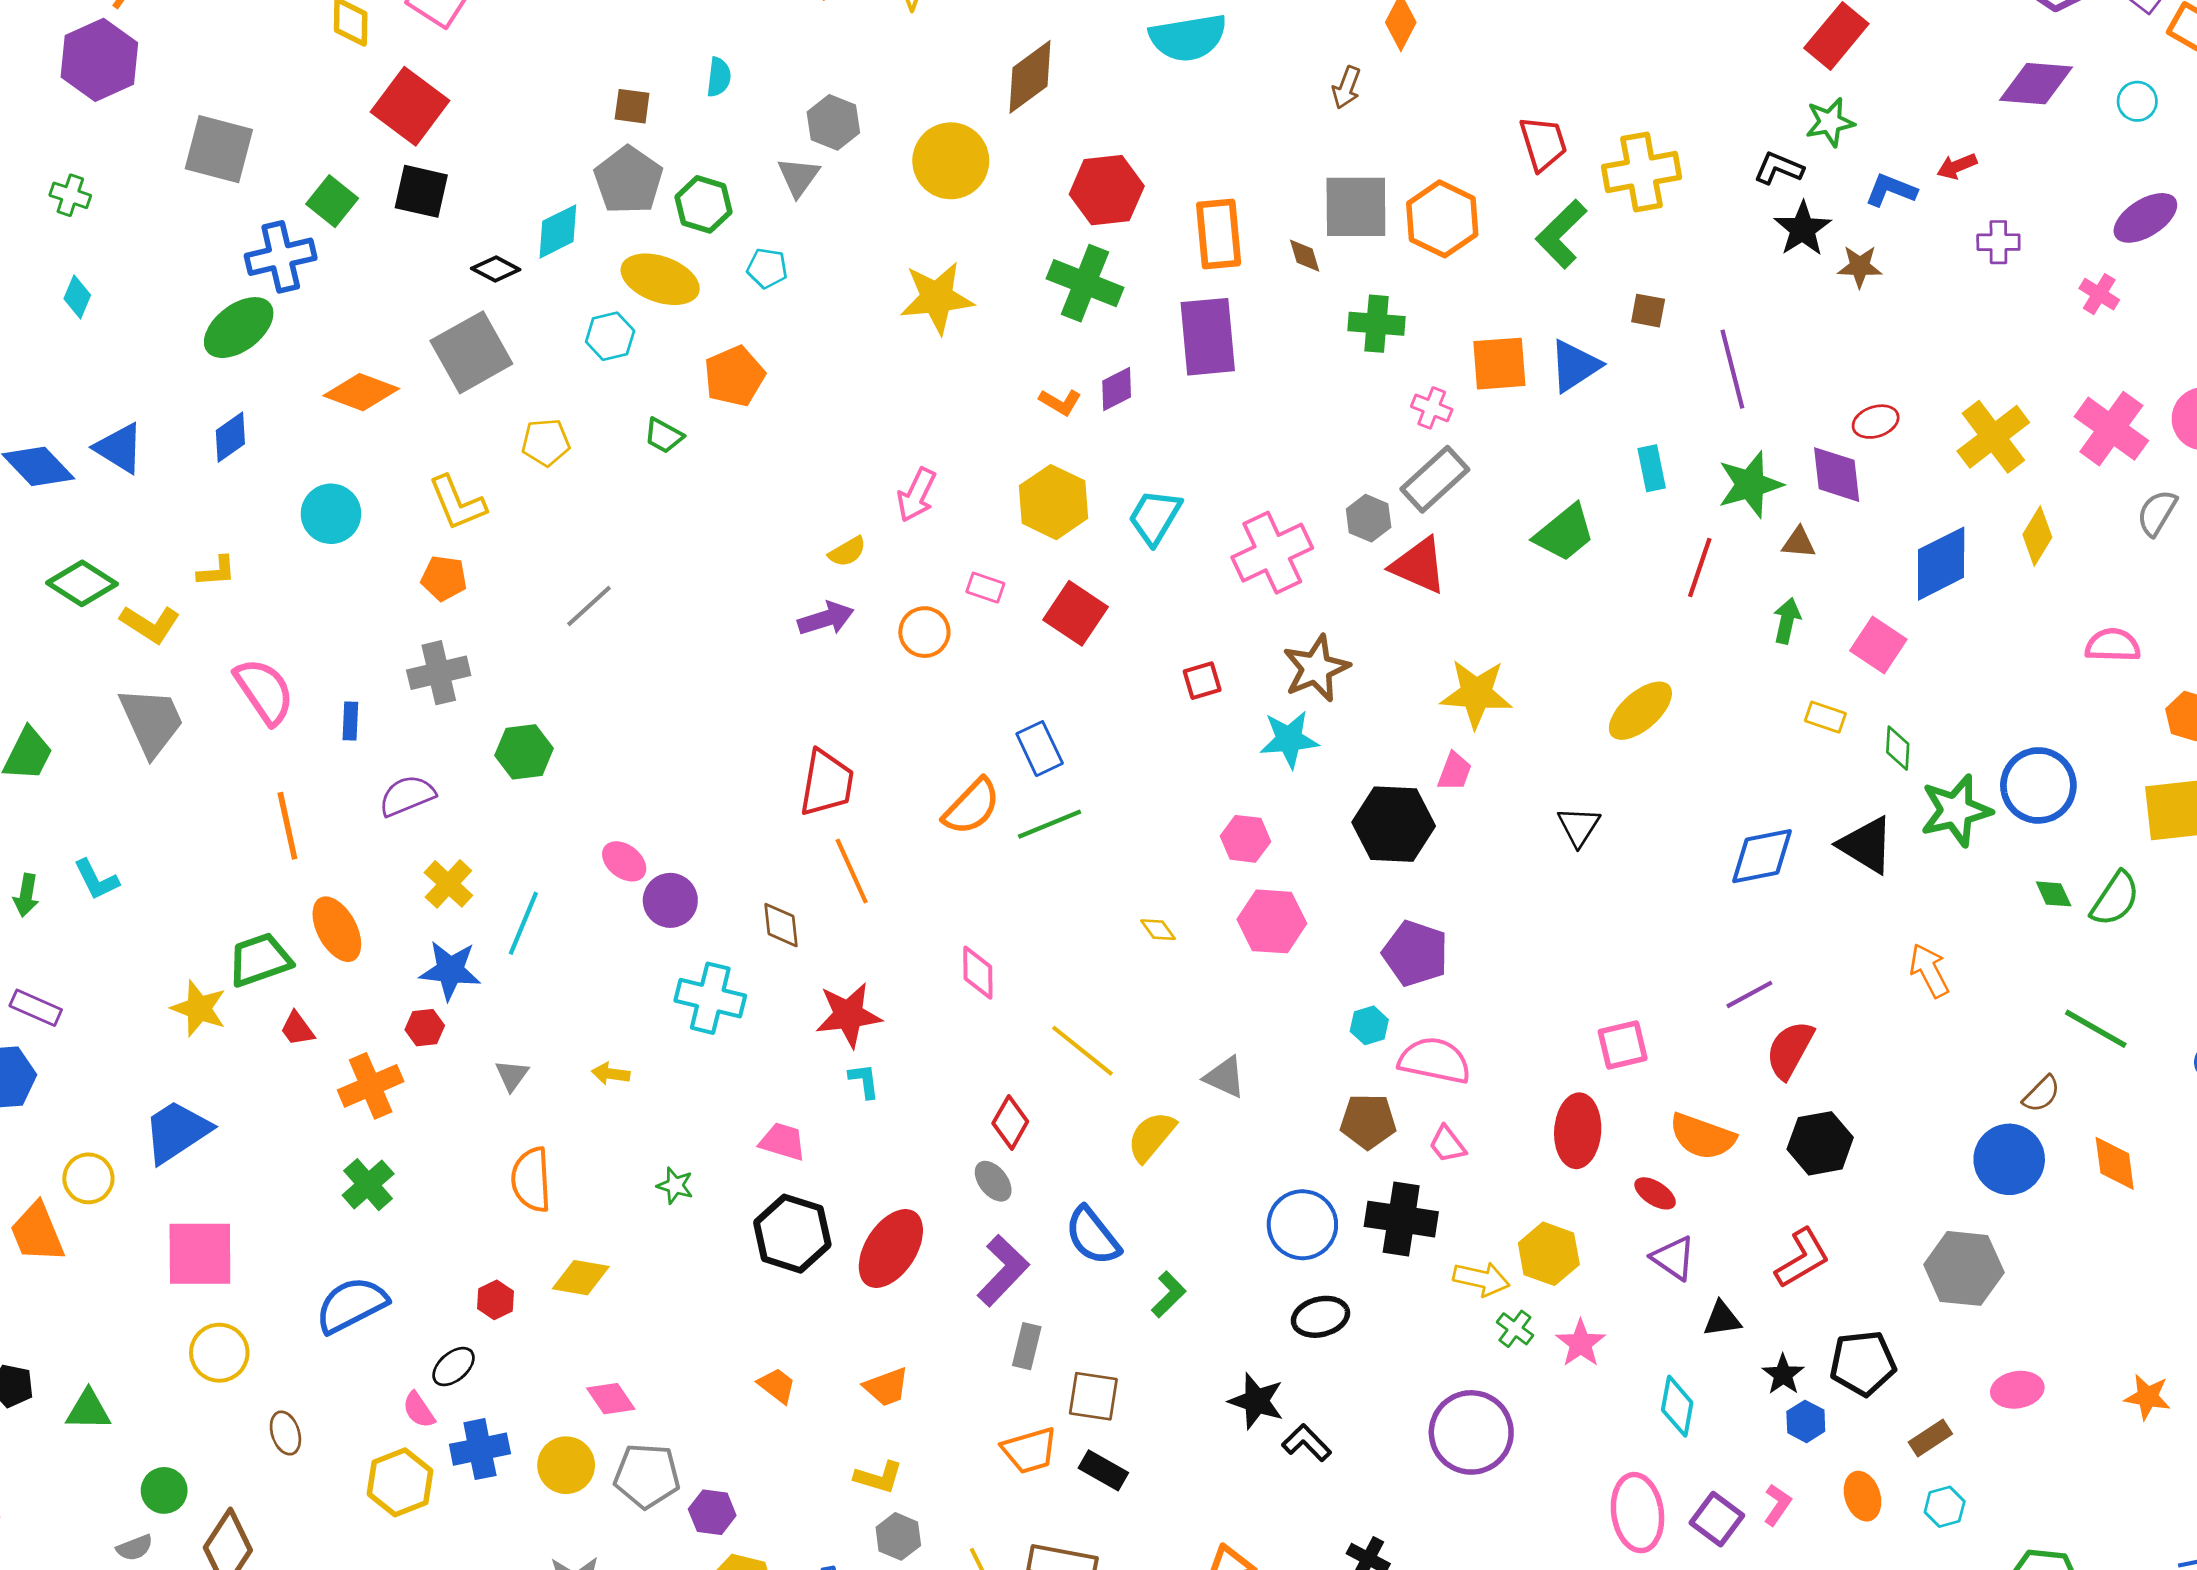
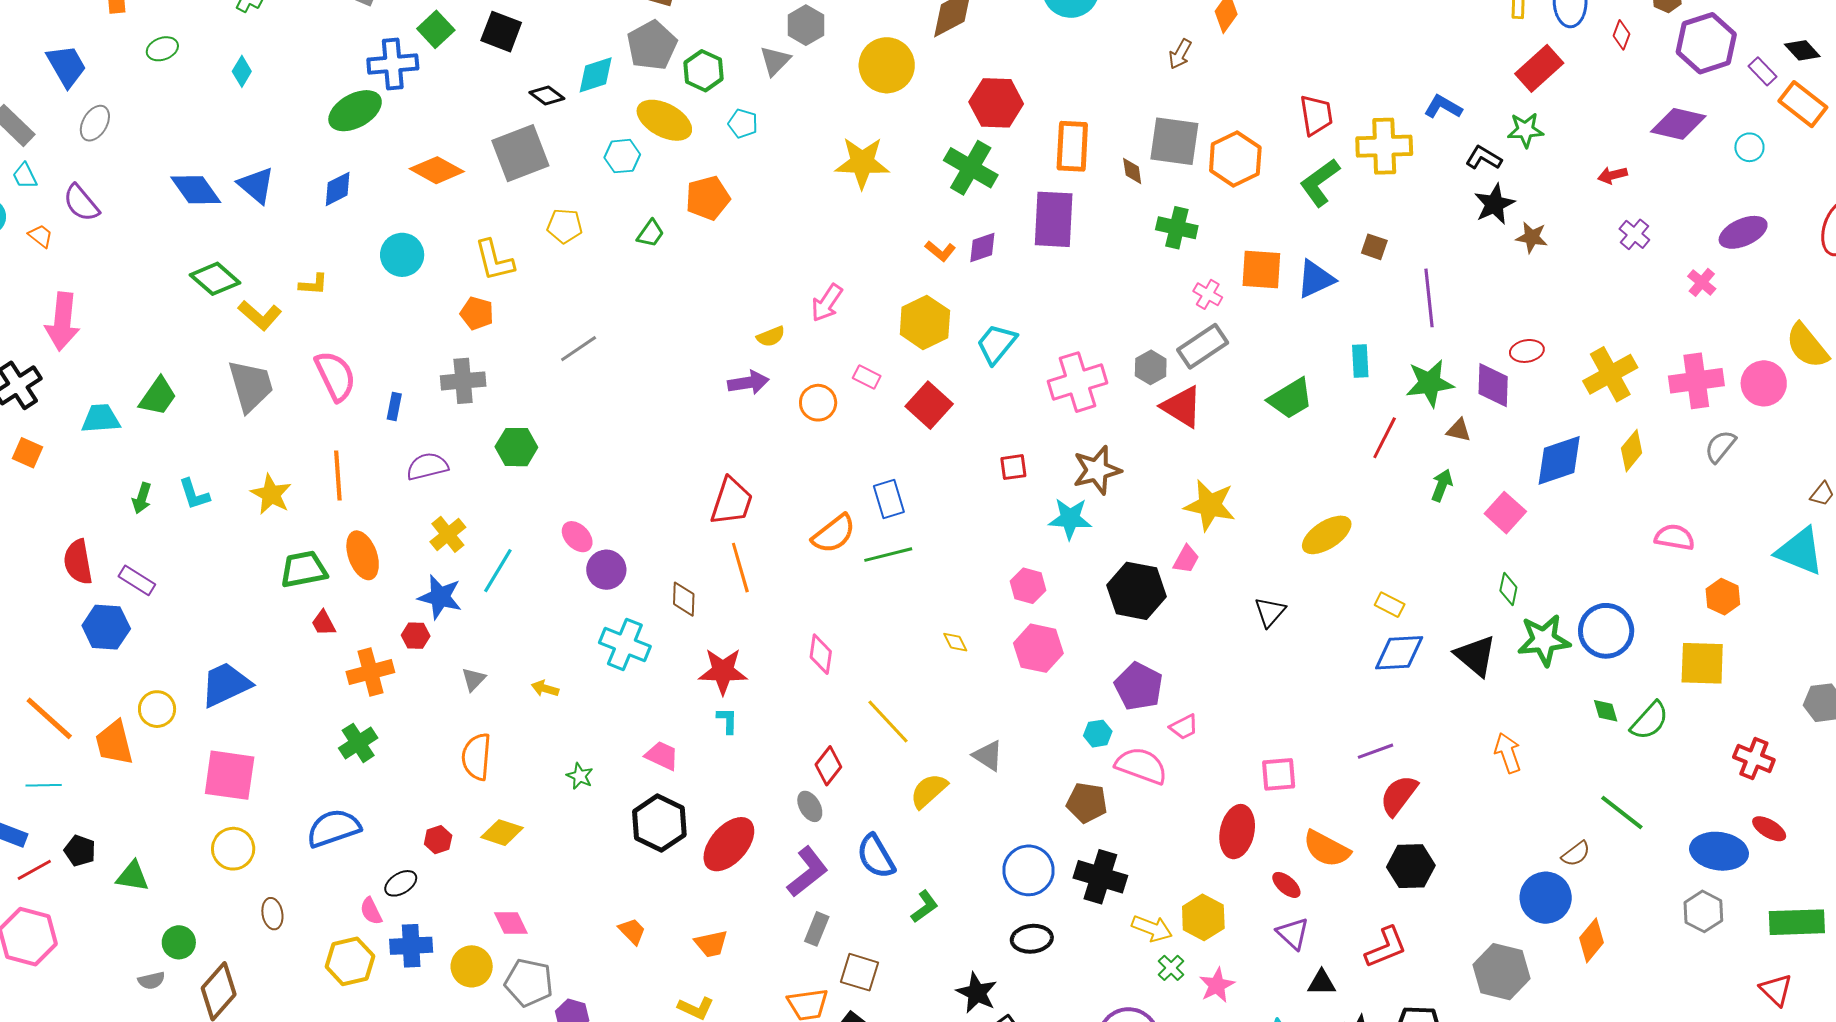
blue L-shape: (1891, 190) -> (1443, 107), moved
purple cross: (1998, 242) -> (1634, 234), turned 32
pink cross: (2111, 429) -> (1696, 381), turned 38
green trapezoid: (664, 436) -> (650, 233), turned -92
yellow rectangle: (1825, 717) -> (1390, 605), moved
yellow star: (199, 1008) -> (271, 494), moved
pink trapezoid: (1447, 1144) -> (1184, 727), moved, turned -88
orange diamond: (2115, 1163) -> (1591, 940), moved, turned 39

